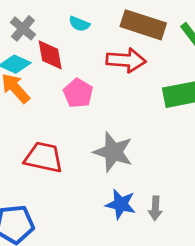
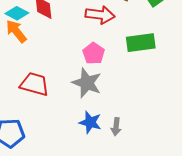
pink pentagon: (78, 93) -> (94, 53), moved

